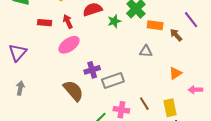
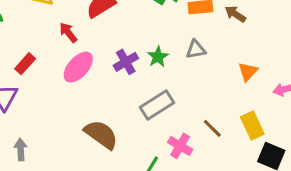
green star: (114, 21) -> (158, 57), moved
red rectangle: (45, 23) -> (25, 64), moved, turned -40
purple cross: (92, 70) -> (126, 62), moved
pink cross: (121, 110) -> (180, 146), turned 35

